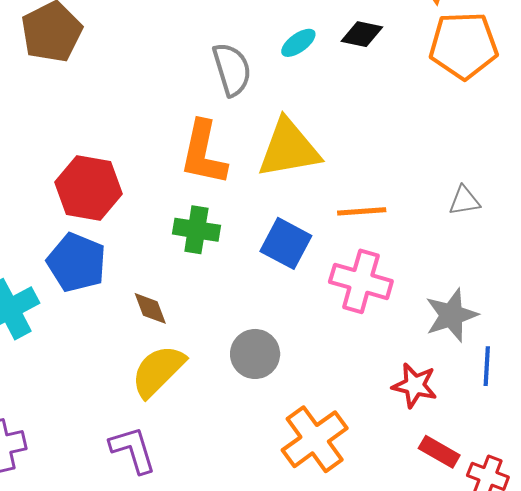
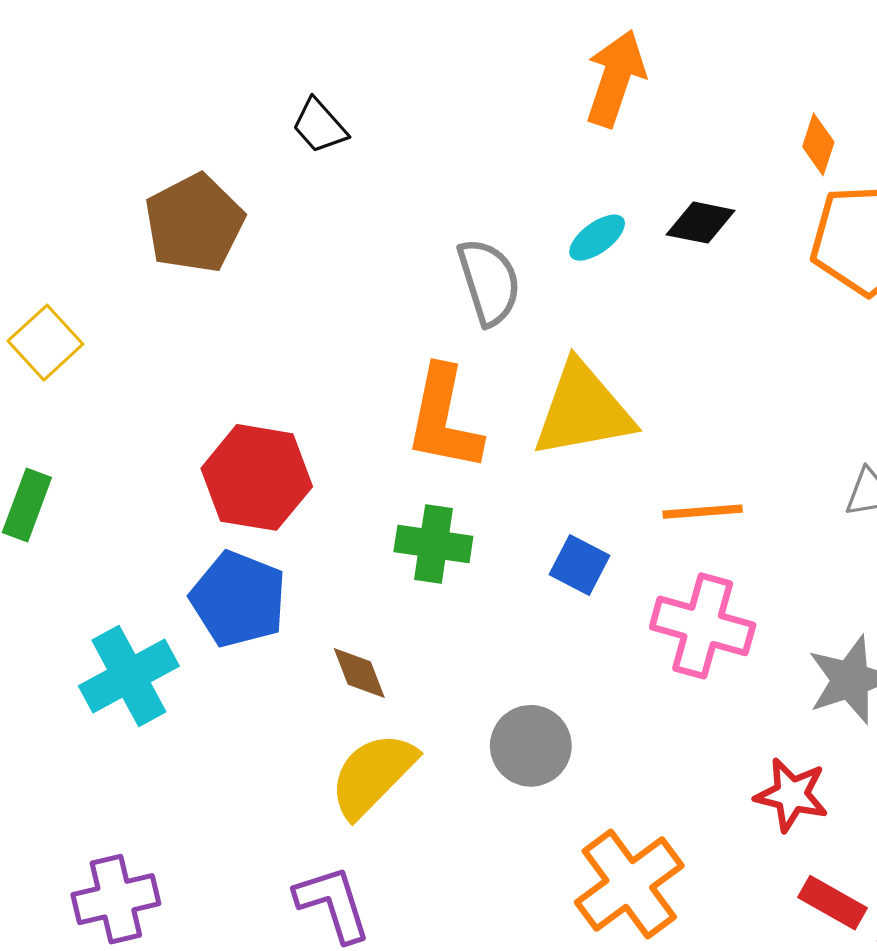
blue square: (286, 243) -> (579, 565), size x0.7

